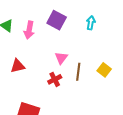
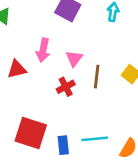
pink arrow: (29, 30) -> (43, 50), moved

